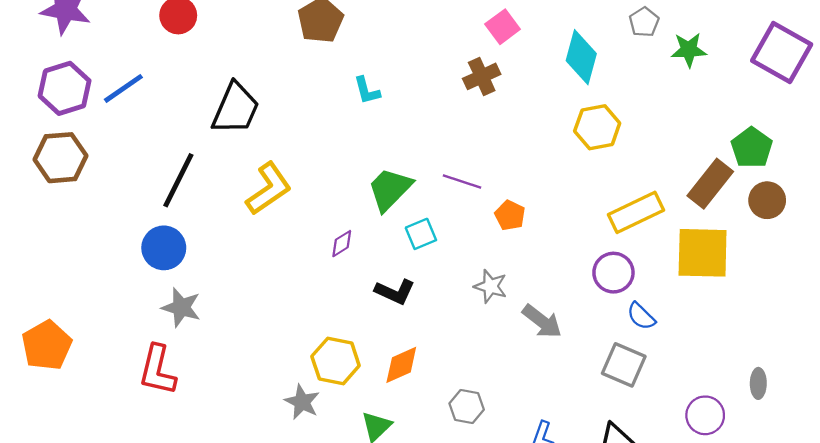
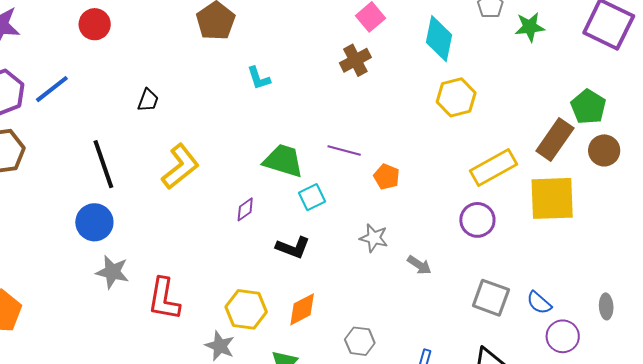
black trapezoid: (236, 108) -> (148, 100), size x0.5
black line: (178, 180) -> (103, 164), turned -42
green trapezoid: (390, 189) -> (283, 161), turned 66
blue semicircle: (641, 316) -> (539, 303), moved
gray arrow: (542, 321) -> (419, 265), size x0.7
red L-shape: (157, 370) -> (164, 299), moved

